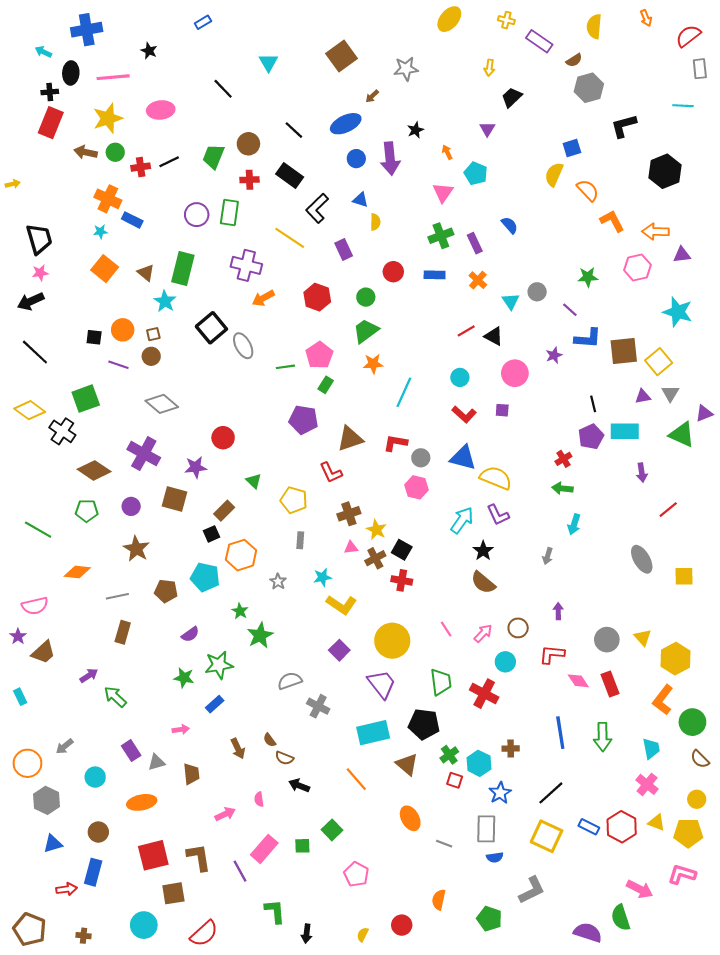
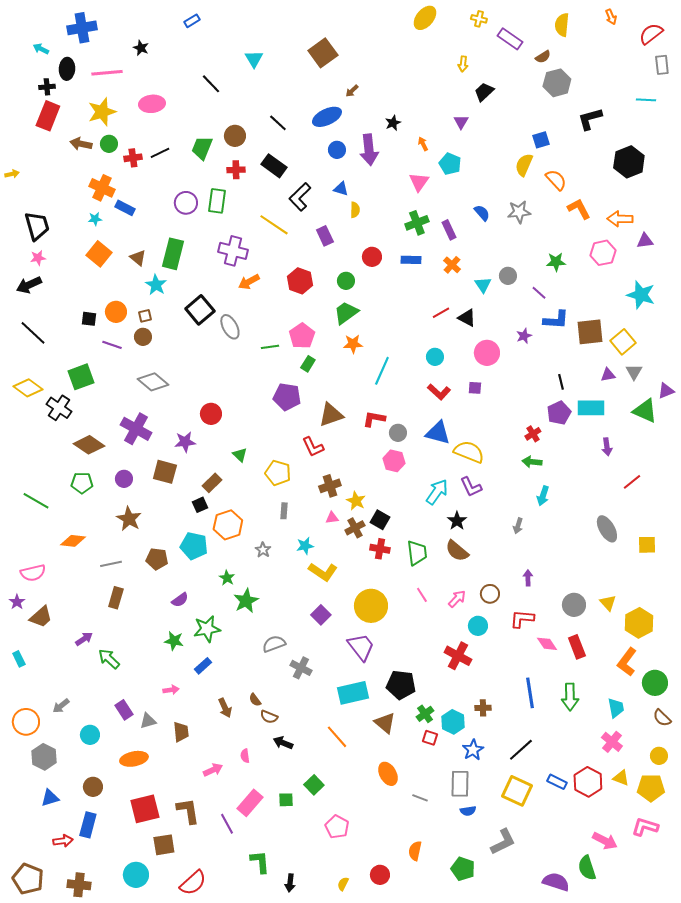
gray star: (406, 69) -> (519, 212), moved
green trapezoid: (441, 682) -> (417, 553), moved
brown cross: (84, 936) -> (79, 885), size x1.6

